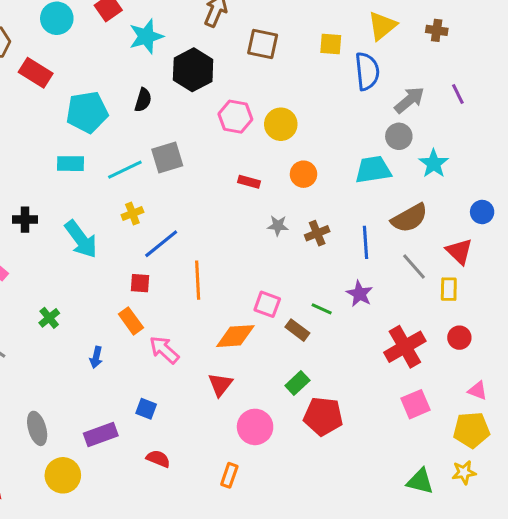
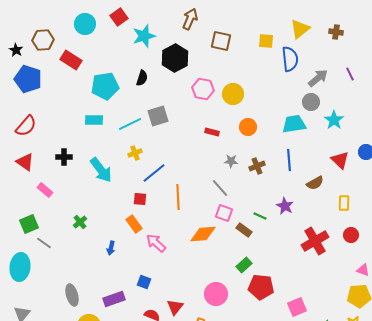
brown semicircle: (409, 218) -> (315, 183), moved, size x0.7
blue line: (366, 242) -> (289, 160), moved
red triangle: (459, 251) -> (340, 160), moved
gray line: (414, 266) -> (220, 188), moved
red triangle: (220, 385) -> (175, 307), moved
pink square: (415, 404) -> (297, 307), moved

